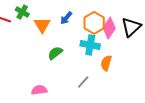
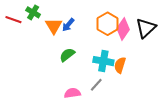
blue arrow: (66, 18) -> (68, 25), moved
cyan cross: (90, 45) -> (103, 61), moved
pink semicircle: (39, 90) -> (72, 93), moved

